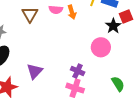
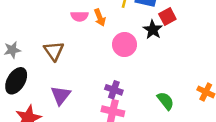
brown triangle: (30, 14) -> (54, 51), moved
pink circle: (101, 47) -> (125, 45), moved

